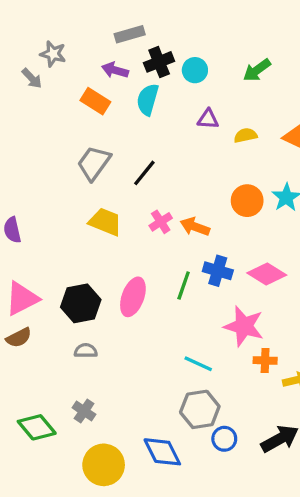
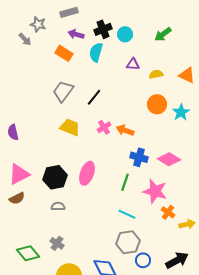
gray rectangle: (130, 34) -> (69, 12), moved
orange circle: (247, 201) -> (157, 104), moved
green line: (184, 285) -> (125, 182), moved
orange cross: (265, 360) -> (168, 212), turned 32

